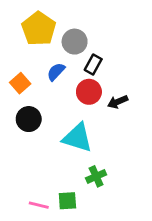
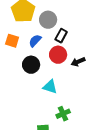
orange square: (20, 83) -> (12, 41), moved, turned -32
black circle: (29, 119) -> (31, 65), moved
cyan triangle: (77, 138) -> (50, 87), size x0.7

